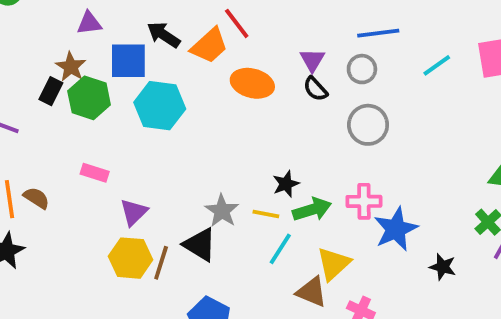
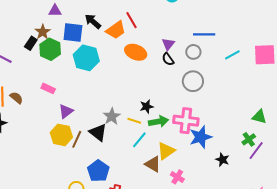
pink cross: (364, 201) -> (186, 121), size x1.4

